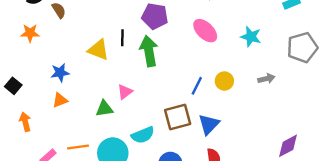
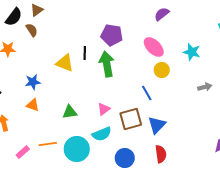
yellow circle: (224, 81) -> (162, 70), moved
blue line: (197, 86) -> (147, 93), turned -56
pink triangle: (125, 92) -> (104, 109), moved
orange triangle: (60, 100) -> (33, 105), turned 40

